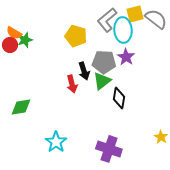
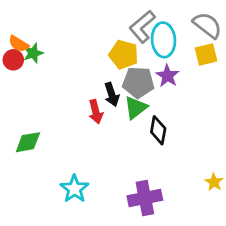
yellow square: (135, 14) -> (206, 54), moved
yellow pentagon: (76, 36) -> (124, 54), moved
purple cross: (109, 149) -> (145, 198), turned -30

